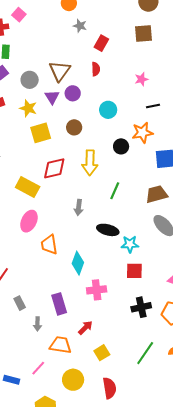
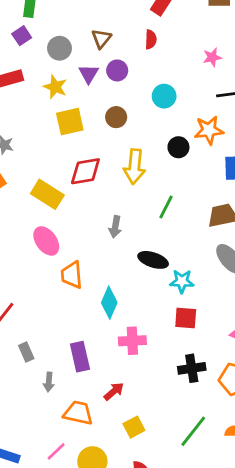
brown triangle: (60, 71) -> (101, 39), size x0.7
pink ellipse: (29, 221) -> (46, 241), turned -65
pink line: (38, 368) -> (56, 451), moved

